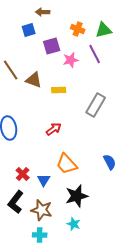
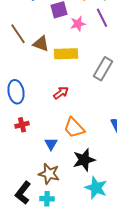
yellow rectangle: (59, 90) -> (66, 54), size x1.6
red cross: (23, 174) -> (22, 125), moved, turned 32
black L-shape: (16, 202) -> (23, 193), moved
cyan star: (74, 224) -> (96, 188), moved, size x1.6

